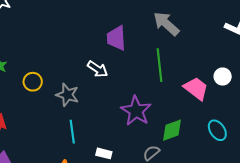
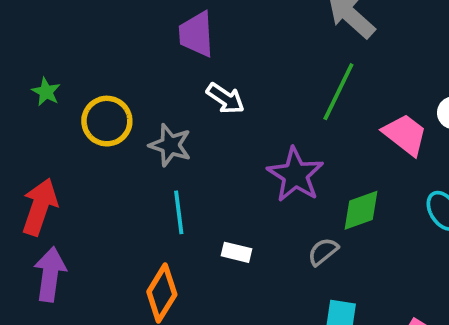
purple trapezoid: (116, 38) -> (196, 34), moved
green line: (159, 65) -> (338, 92), turned 32
yellow circle: (33, 82) -> (107, 121), size x1.4

